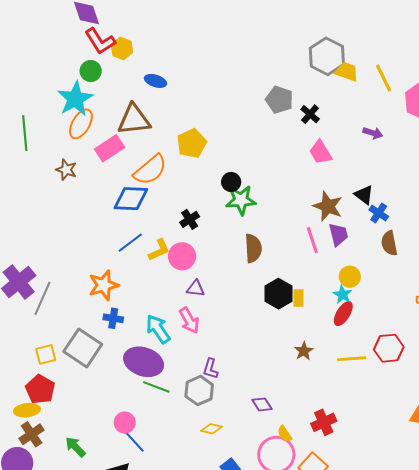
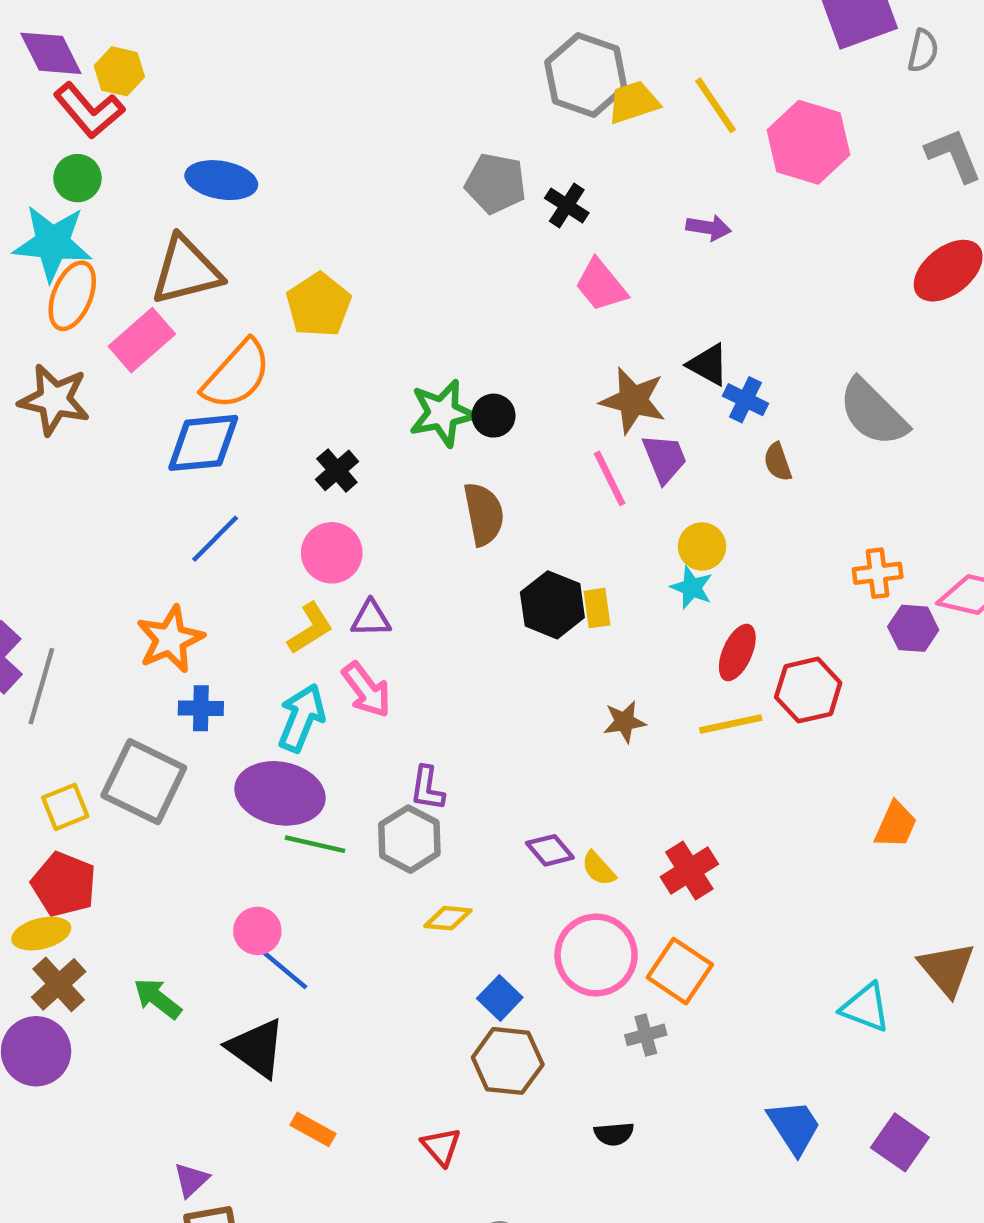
yellow hexagon: (122, 48) -> (119, 71), moved
yellow trapezoid: (347, 72) -> (633, 102), turned -30
blue ellipse: (156, 81) -> (221, 180), size x1.4
cyan star: (75, 99) -> (52, 243), turned -30
brown star: (66, 170) -> (54, 400), size x1.5
black circle: (231, 182) -> (494, 416), moved
brown semicircle: (389, 243) -> (778, 462), size x0.7
yellow L-shape: (159, 250) -> (310, 628), moved
red ellipse: (343, 314) -> (737, 652), moved
cyan arrow: (158, 329) -> (301, 718), turned 64
brown star: (304, 351) -> (624, 722), turned 30
yellow semicircle: (285, 434) -> (599, 869), moved

